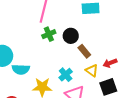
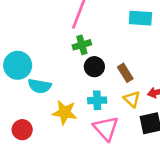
black circle: (71, 36) -> (94, 67), moved
cyan cross: (66, 75) -> (97, 100), turned 32

